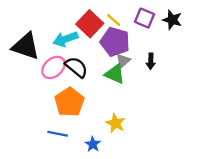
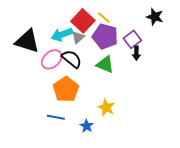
purple square: (145, 18) -> (132, 39), moved, turned 30
gray triangle: (123, 61) -> (78, 37), moved

